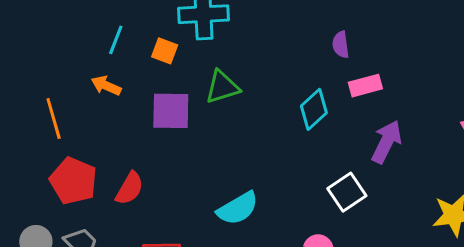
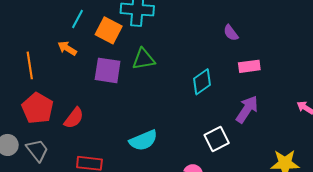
purple semicircle: (341, 45) -> (231, 33), moved, turned -36
orange square: (165, 51) -> (109, 30), size x1.5
pink rectangle: (365, 86) -> (249, 66), moved

